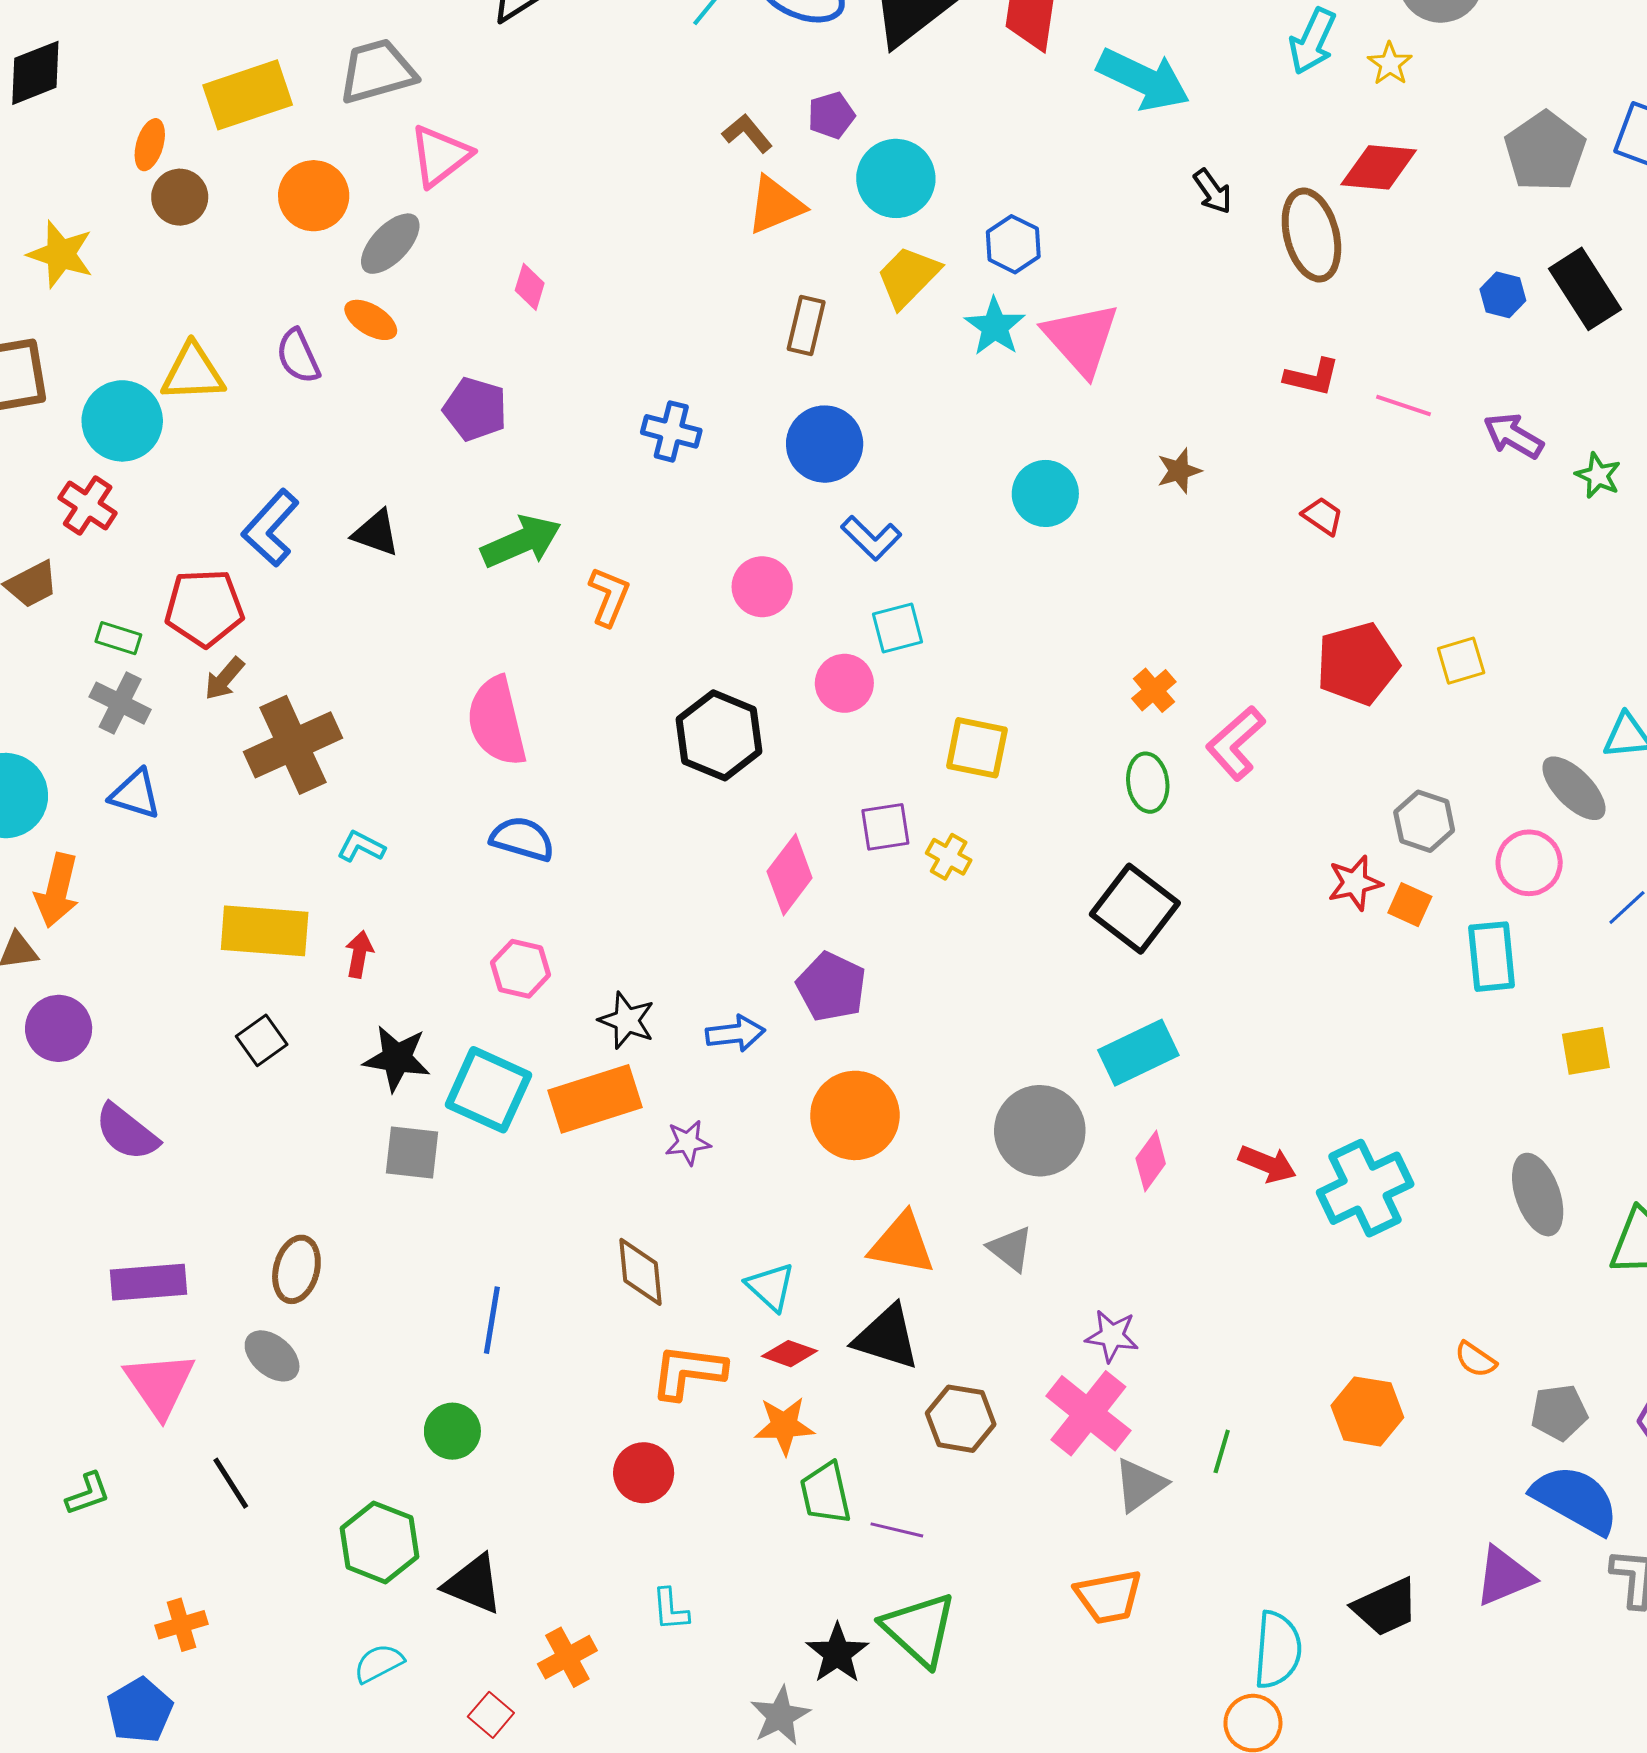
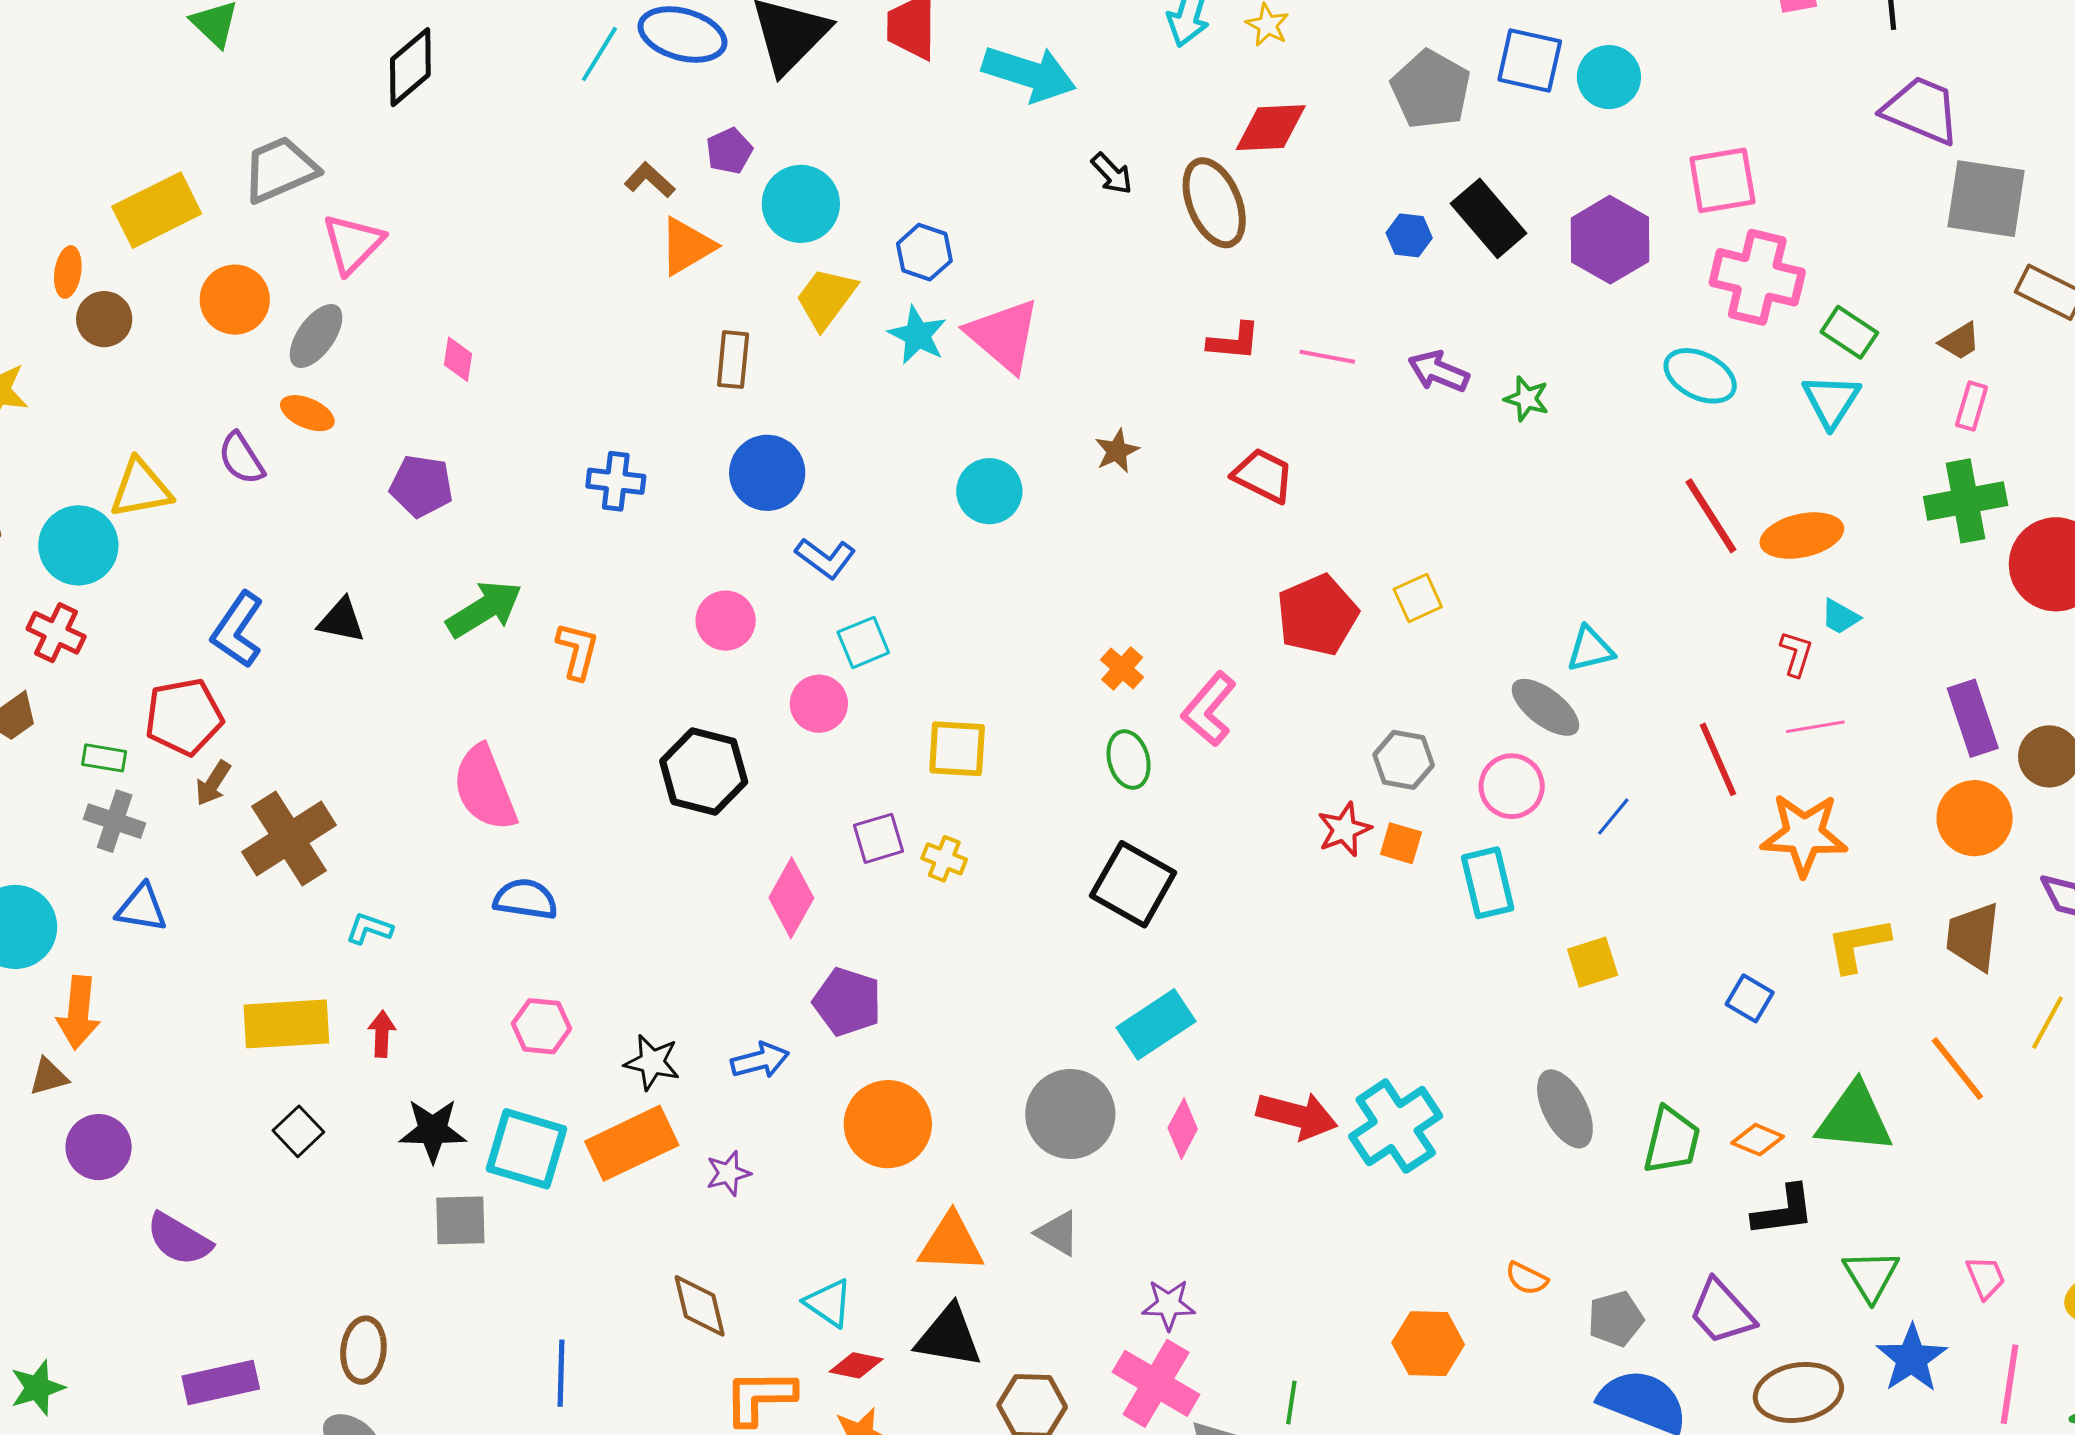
red trapezoid: (1323, 516) -> (1263, 476), size x1.5
red arrow: (1267, 1164) -> (1297, 1116), size x1.4

